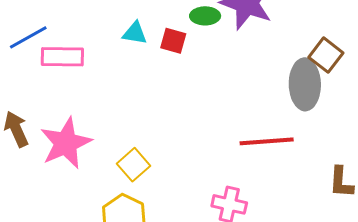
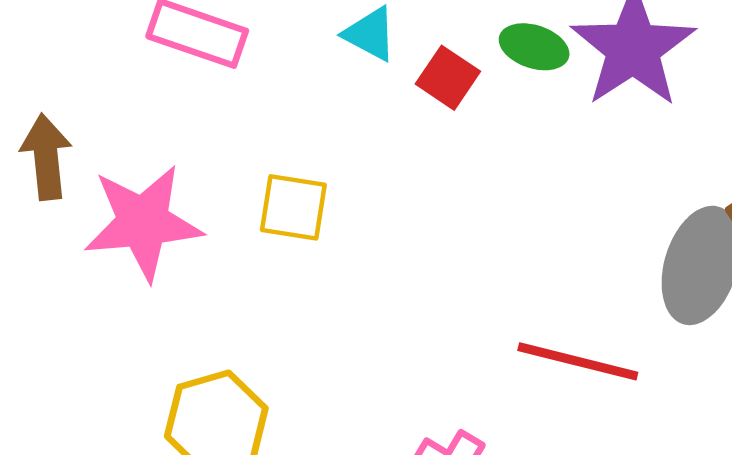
yellow square: (134, 165) -> (293, 207), moved, turned 32

